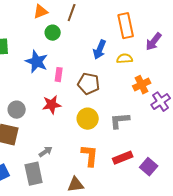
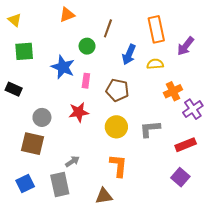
brown line: (72, 13) -> (108, 28), moved
green circle: (53, 33) -> (87, 46), moved
red rectangle: (123, 158) -> (186, 145), moved

